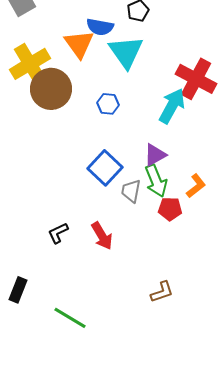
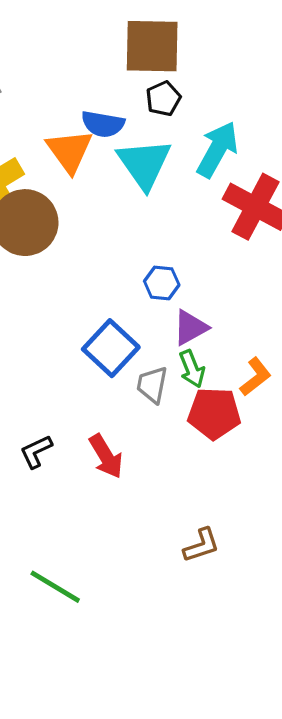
blue hexagon: (108, 104) -> (162, 283), moved
cyan arrow: (172, 106) -> (217, 149), moved
green arrow: (156, 181) -> (192, 369), size x0.7
red pentagon: (170, 209) -> (214, 413), size x1.4

